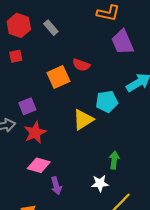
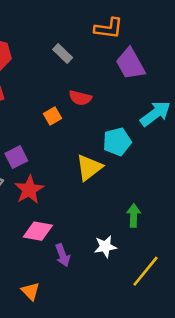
gray rectangle: (51, 28) -> (63, 53), moved
orange square: (58, 77) -> (53, 116), size x0.6
white star: (100, 183) -> (105, 247), moved

